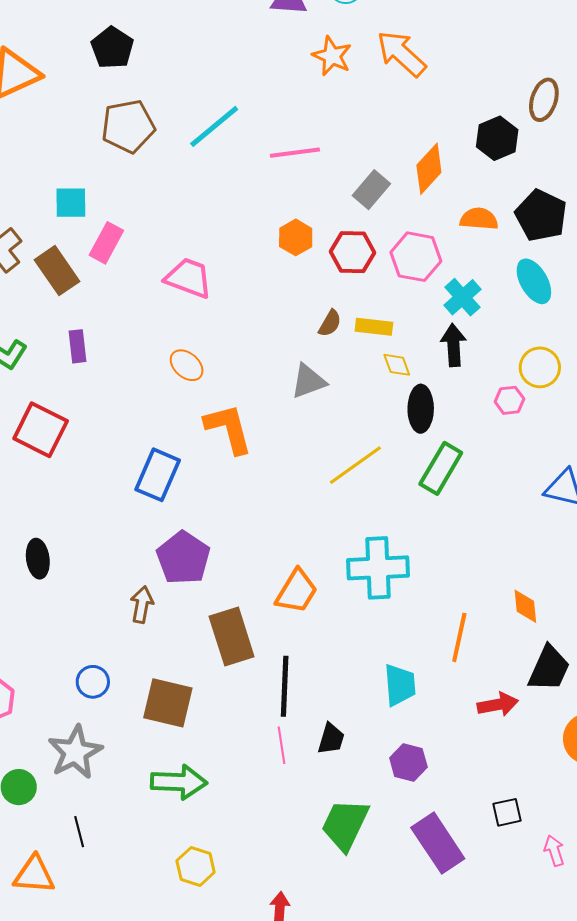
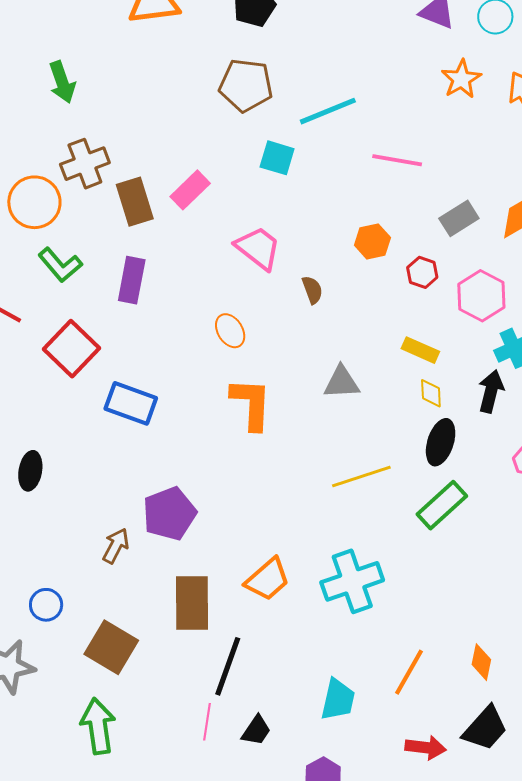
cyan square: (71, 203) -> (277, 158), moved
red hexagon: (353, 252) -> (422, 272), size x0.7
brown semicircle: (330, 323) -> (312, 290), moved, turned -68
purple rectangle: (77, 346) -> (132, 280), size x1.4
blue rectangle: (158, 475) -> (131, 403), moved, turned 69
cyan cross: (378, 568) -> (352, 581), turned -34
green arrow: (179, 782) -> (98, 726), turned -118

